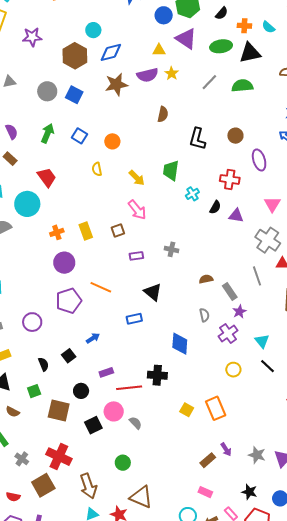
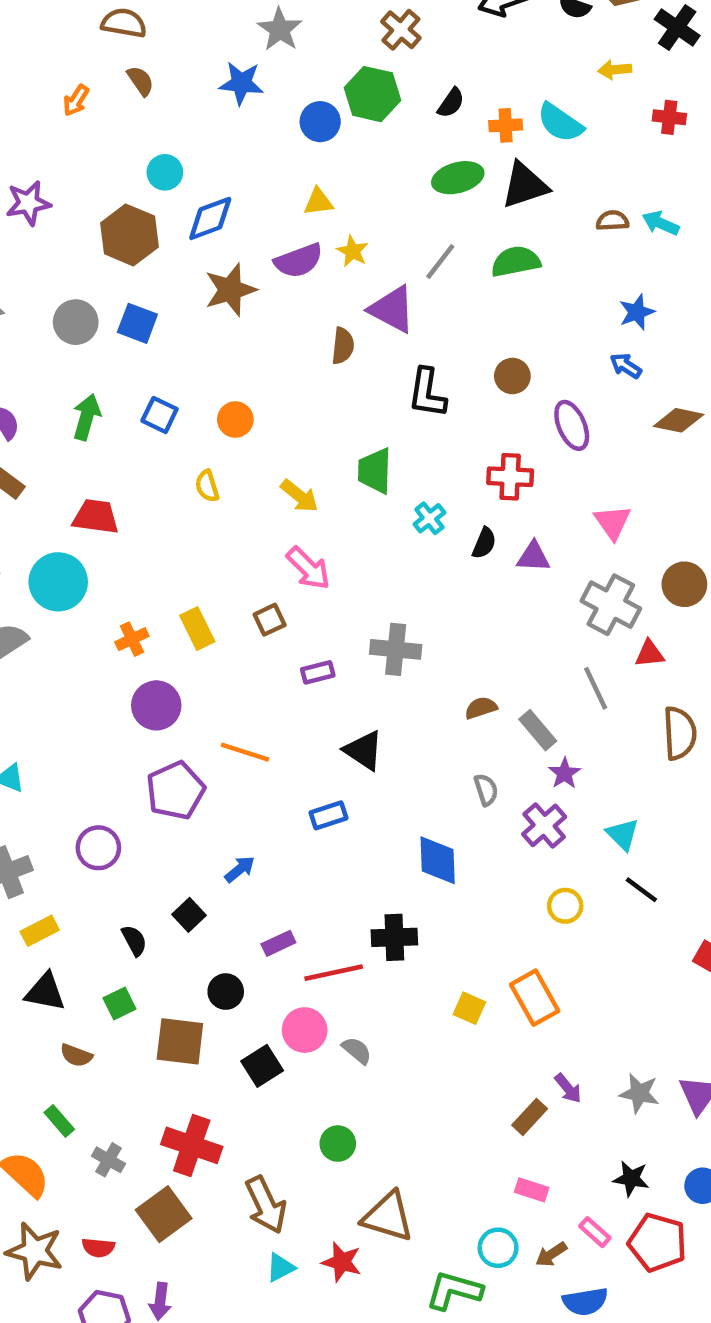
cyan semicircle: (268, 27) -> (560, 123), size x1.5
purple triangle: (186, 39) -> (392, 309), moved
red trapezoid: (47, 177) -> (96, 517), turned -40
gray cross: (171, 249) -> (396, 649), size x1.5

